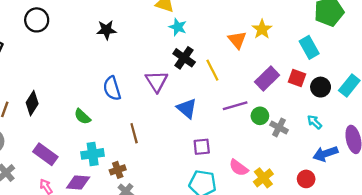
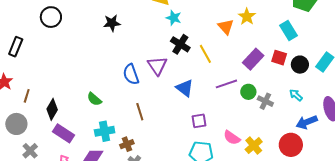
blue semicircle: (112, 88) -> (131, 74), moved
black diamond: (32, 103) -> (52, 109), moved
red circle: (306, 179) -> (291, 145), size x1.5

